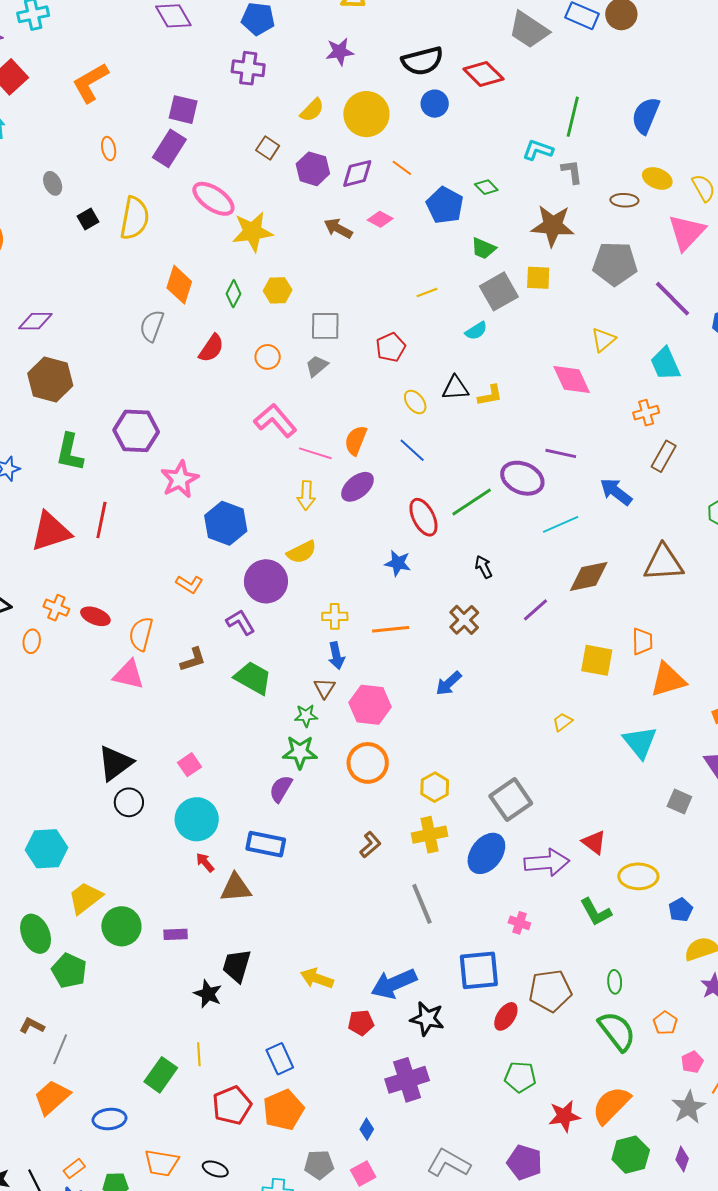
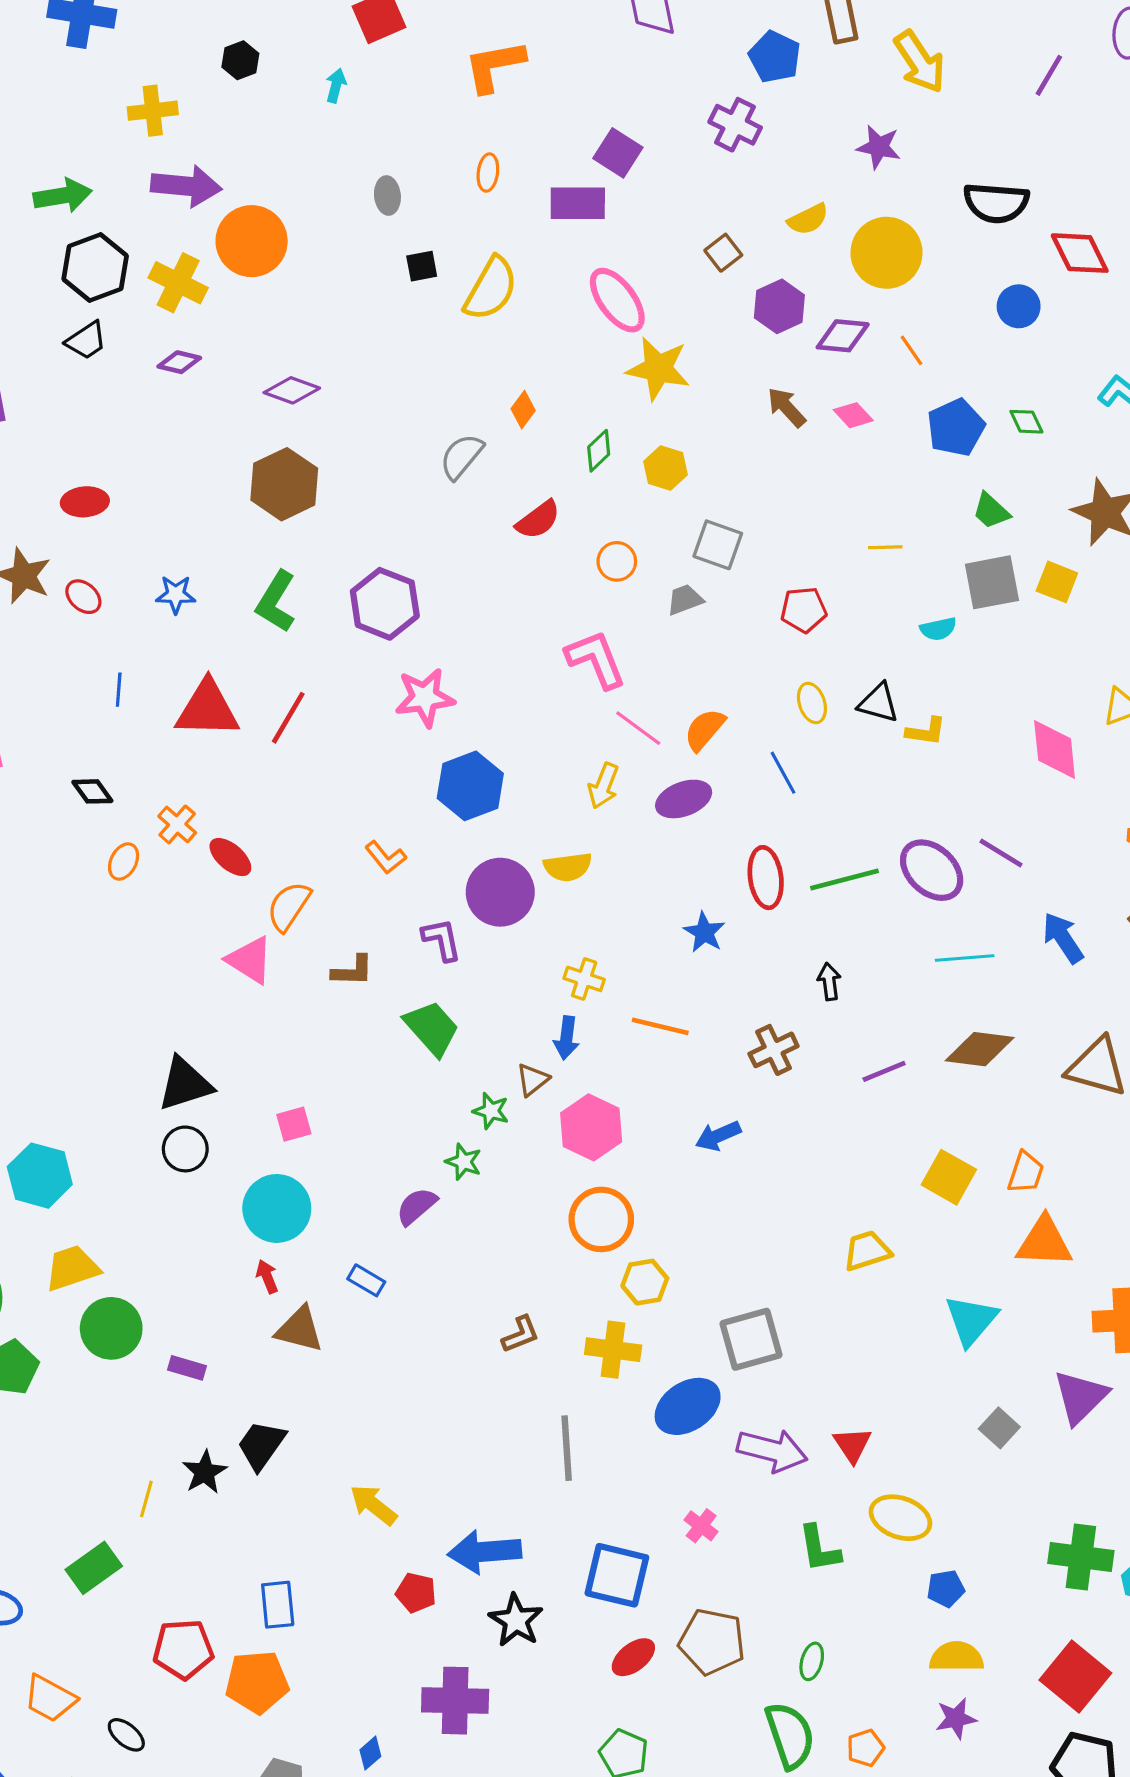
blue circle: (435, 104) -> (1019, 306), moved
purple rectangle: (169, 148) -> (578, 203), turned 39
orange diamond: (179, 285) -> (523, 410), size x0.6
yellow trapezoid: (563, 722) -> (867, 1251), size x1.5
green star: (300, 752) -> (464, 1162), size x0.7
orange circle: (368, 763) -> (601, 1219), moved
blue rectangle: (266, 844) -> (366, 1280), size x0.6
yellow line: (199, 1054) -> (146, 1499), moved

